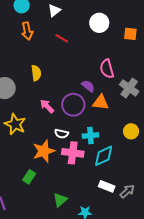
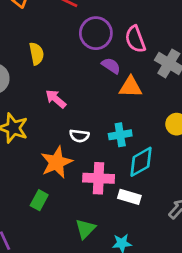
purple circle: (73, 105) -> (96, 33), moved
pink cross: (73, 153) -> (99, 178), moved
white rectangle: (107, 186) -> (129, 197), moved

